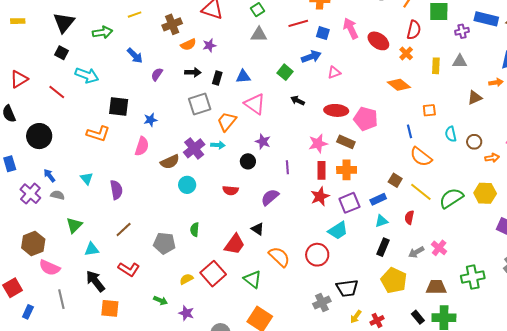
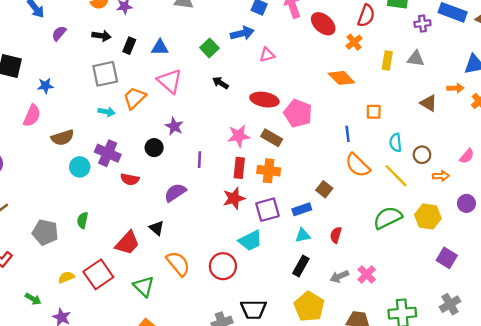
brown triangle: (475, 98) -> (429, 103), turned 49
cyan arrow: (218, 145) -> (107, 112), moved
purple cross: (194, 148) -> (108, 153), moved, turned -35
yellow line: (421, 192) -> (396, 176), moved

